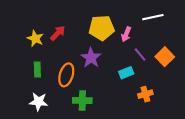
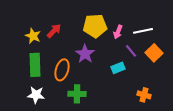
white line: (153, 17) -> (143, 31), moved
green rectangle: (37, 70) -> (35, 65), size x1.6
orange cross: (145, 94) -> (144, 95), moved, turned 32

